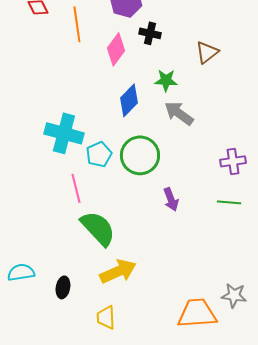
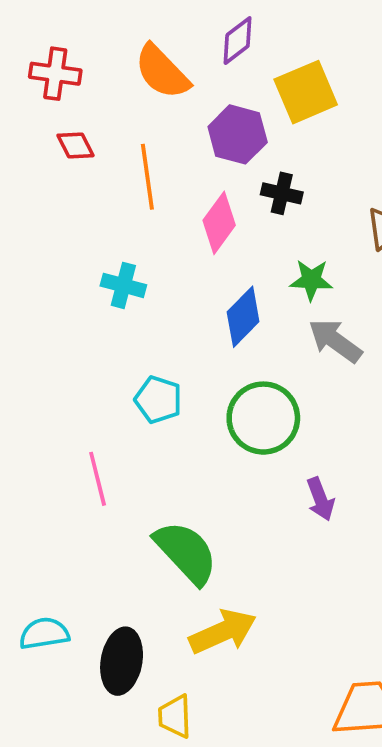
cyan cross: (64, 133) -> (123, 285), moved, size x0.6
cyan pentagon: (99, 154) -> (158, 400), moved, turned -30
pink line: (76, 188) -> (98, 479), moved
black ellipse: (63, 287) -> (122, 661), size x1.6
yellow trapezoid: (106, 317) -> (175, 716), moved

